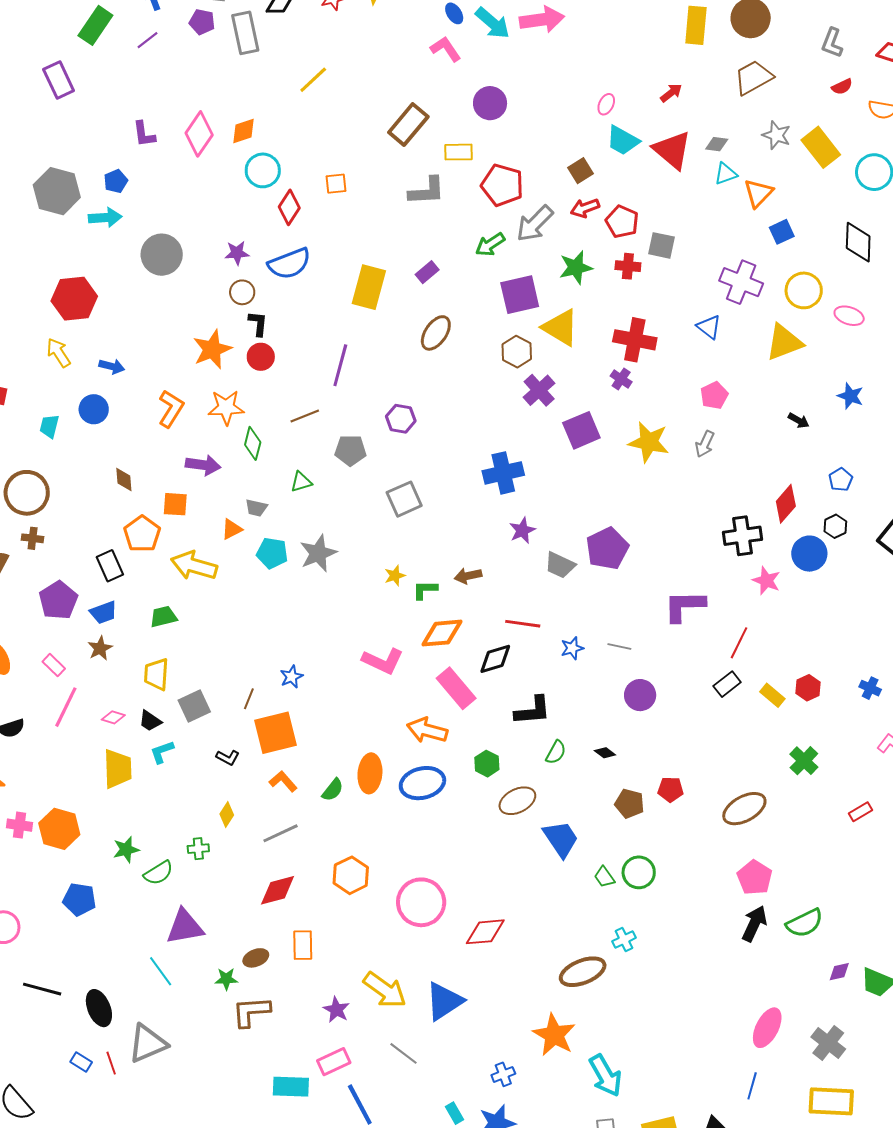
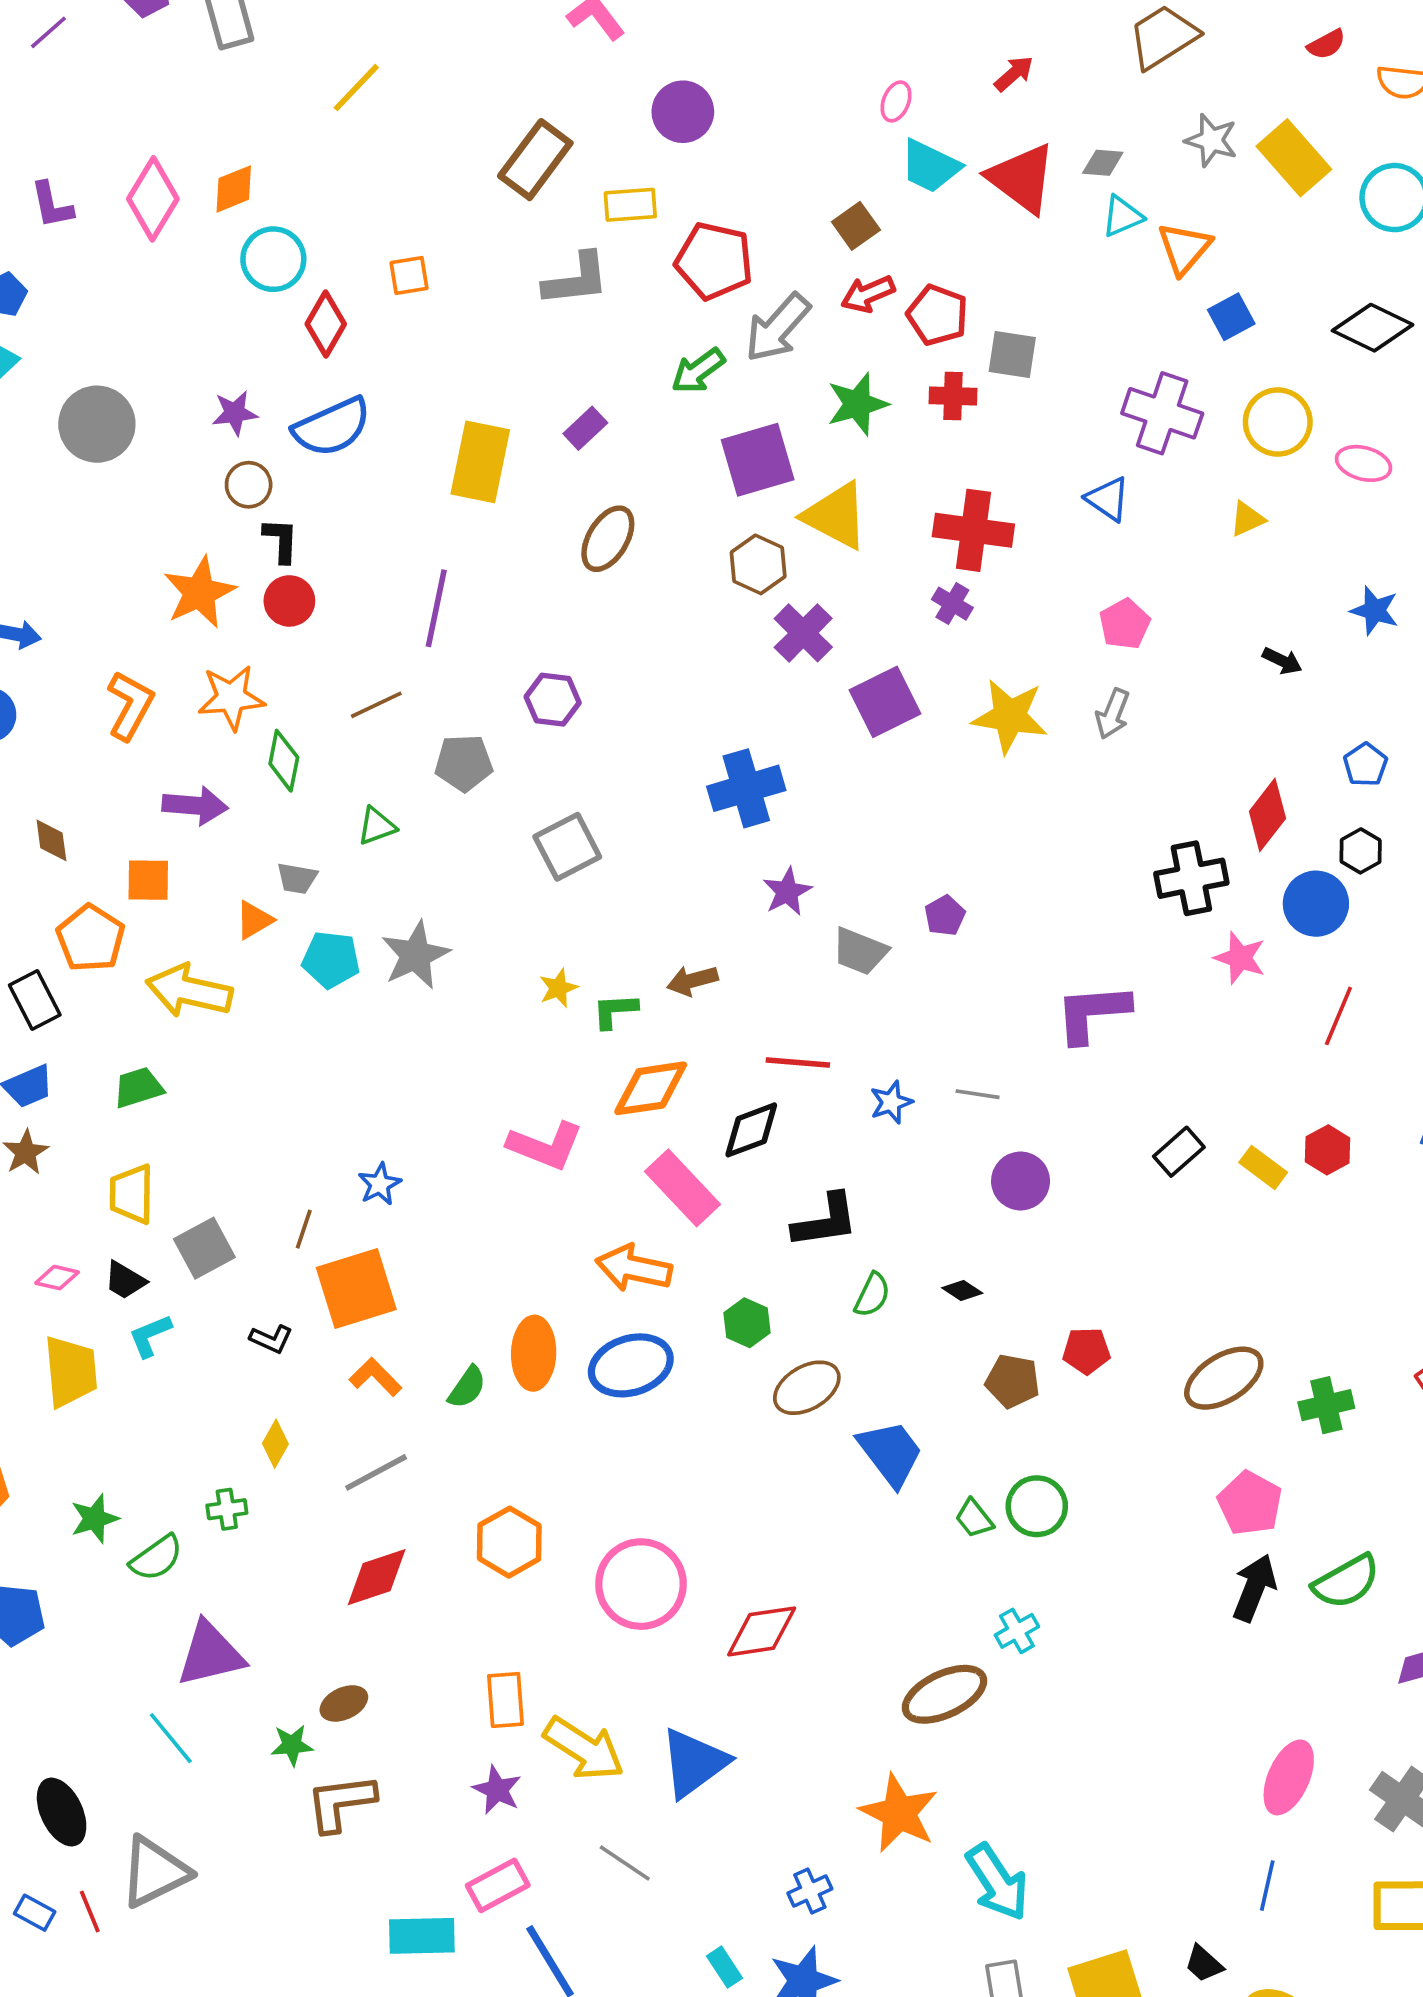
black diamond: (858, 242) -> (1373, 328), turned -63
yellow triangle: (784, 342) -> (1247, 519), size x0.5
purple pentagon: (607, 548) -> (945, 916), size x0.5
red line: (739, 643) -> (1338, 1016), moved
green cross: (804, 761) -> (1326, 1405), moved, turned 36
orange rectangle: (303, 945) -> (506, 1700), moved

